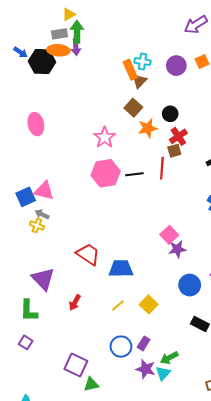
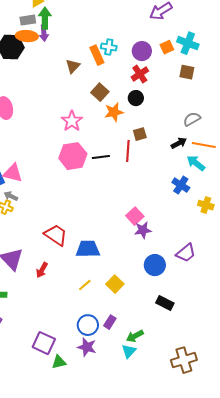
brown triangle: (139, 81) -> (73, 66), moved
red cross: (178, 136) -> (140, 74), moved
red arrow: (75, 302) -> (42, 270), moved
purple star: (146, 369) -> (87, 347), moved

